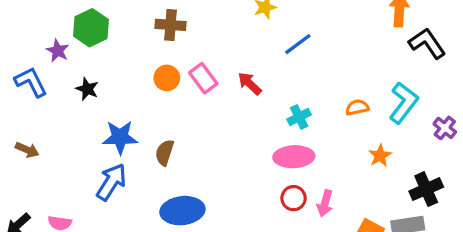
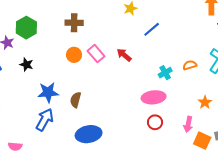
cyan cross: (299, 117) -> (165, 73), moved
orange star: (380, 156) -> (205, 102), moved
pink arrow: (325, 203) -> (188, 124), moved

